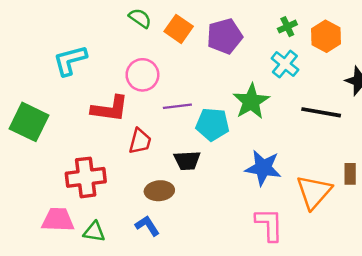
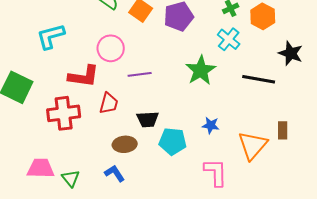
cyan pentagon: (212, 124) -> (173, 141), moved
blue star: (263, 168) -> (211, 125), size x0.6
red cross: (86, 177) -> (64, 113), moved
green triangle: (94, 232) -> (71, 178), turned 42

